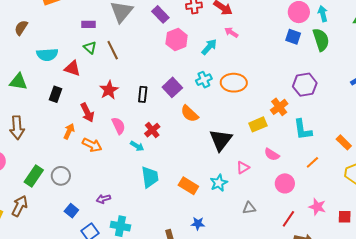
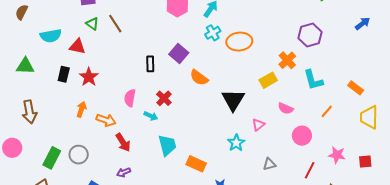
cyan cross: (204, 80) -> (213, 33), moved
red star: (109, 90) -> (89, 77), moved
red arrow: (87, 113) -> (123, 142), moved
pink semicircle: (118, 126) -> (130, 98), turned -138
orange rectangle: (188, 186) -> (196, 164), moved

